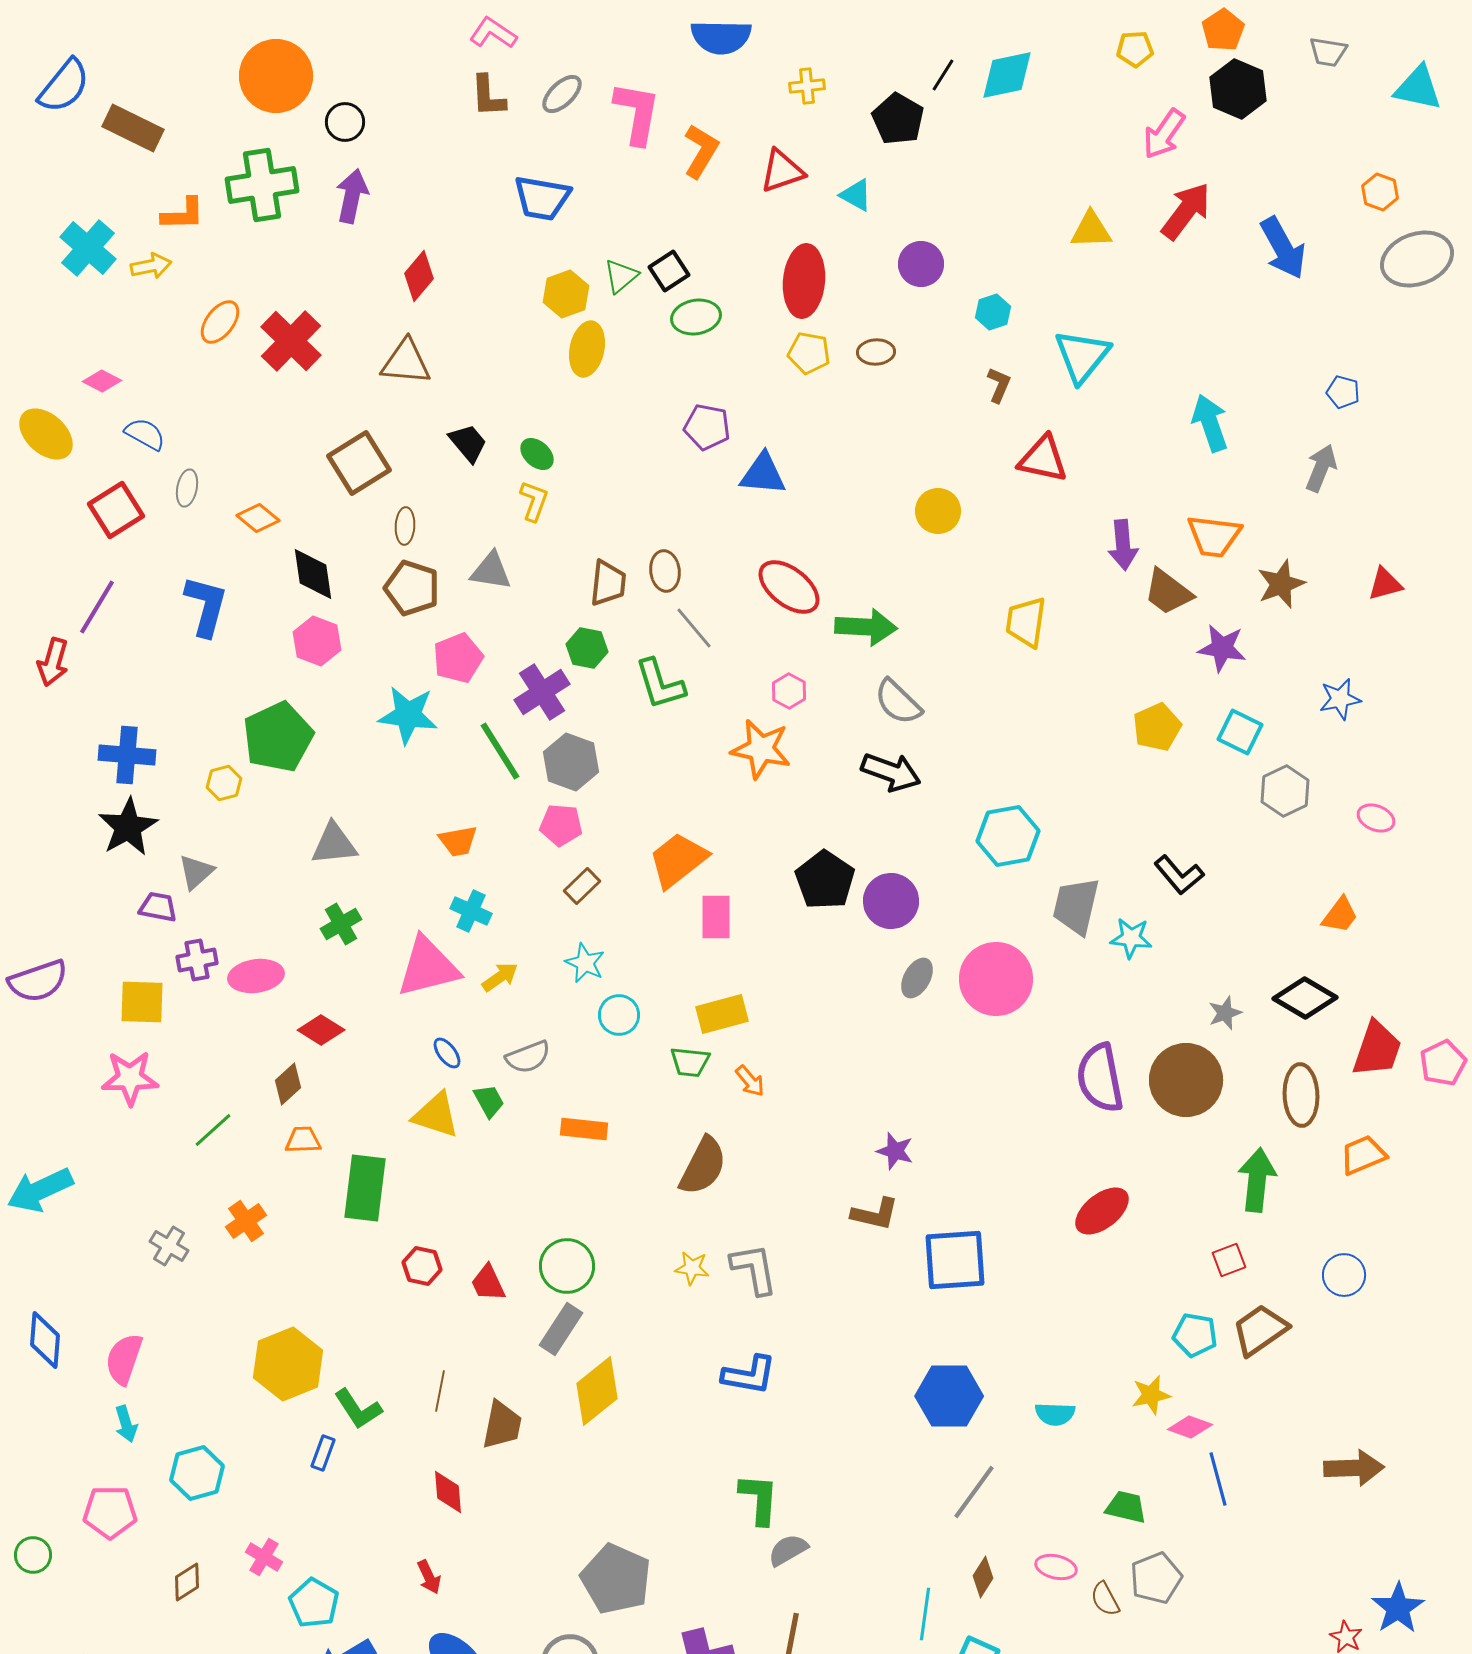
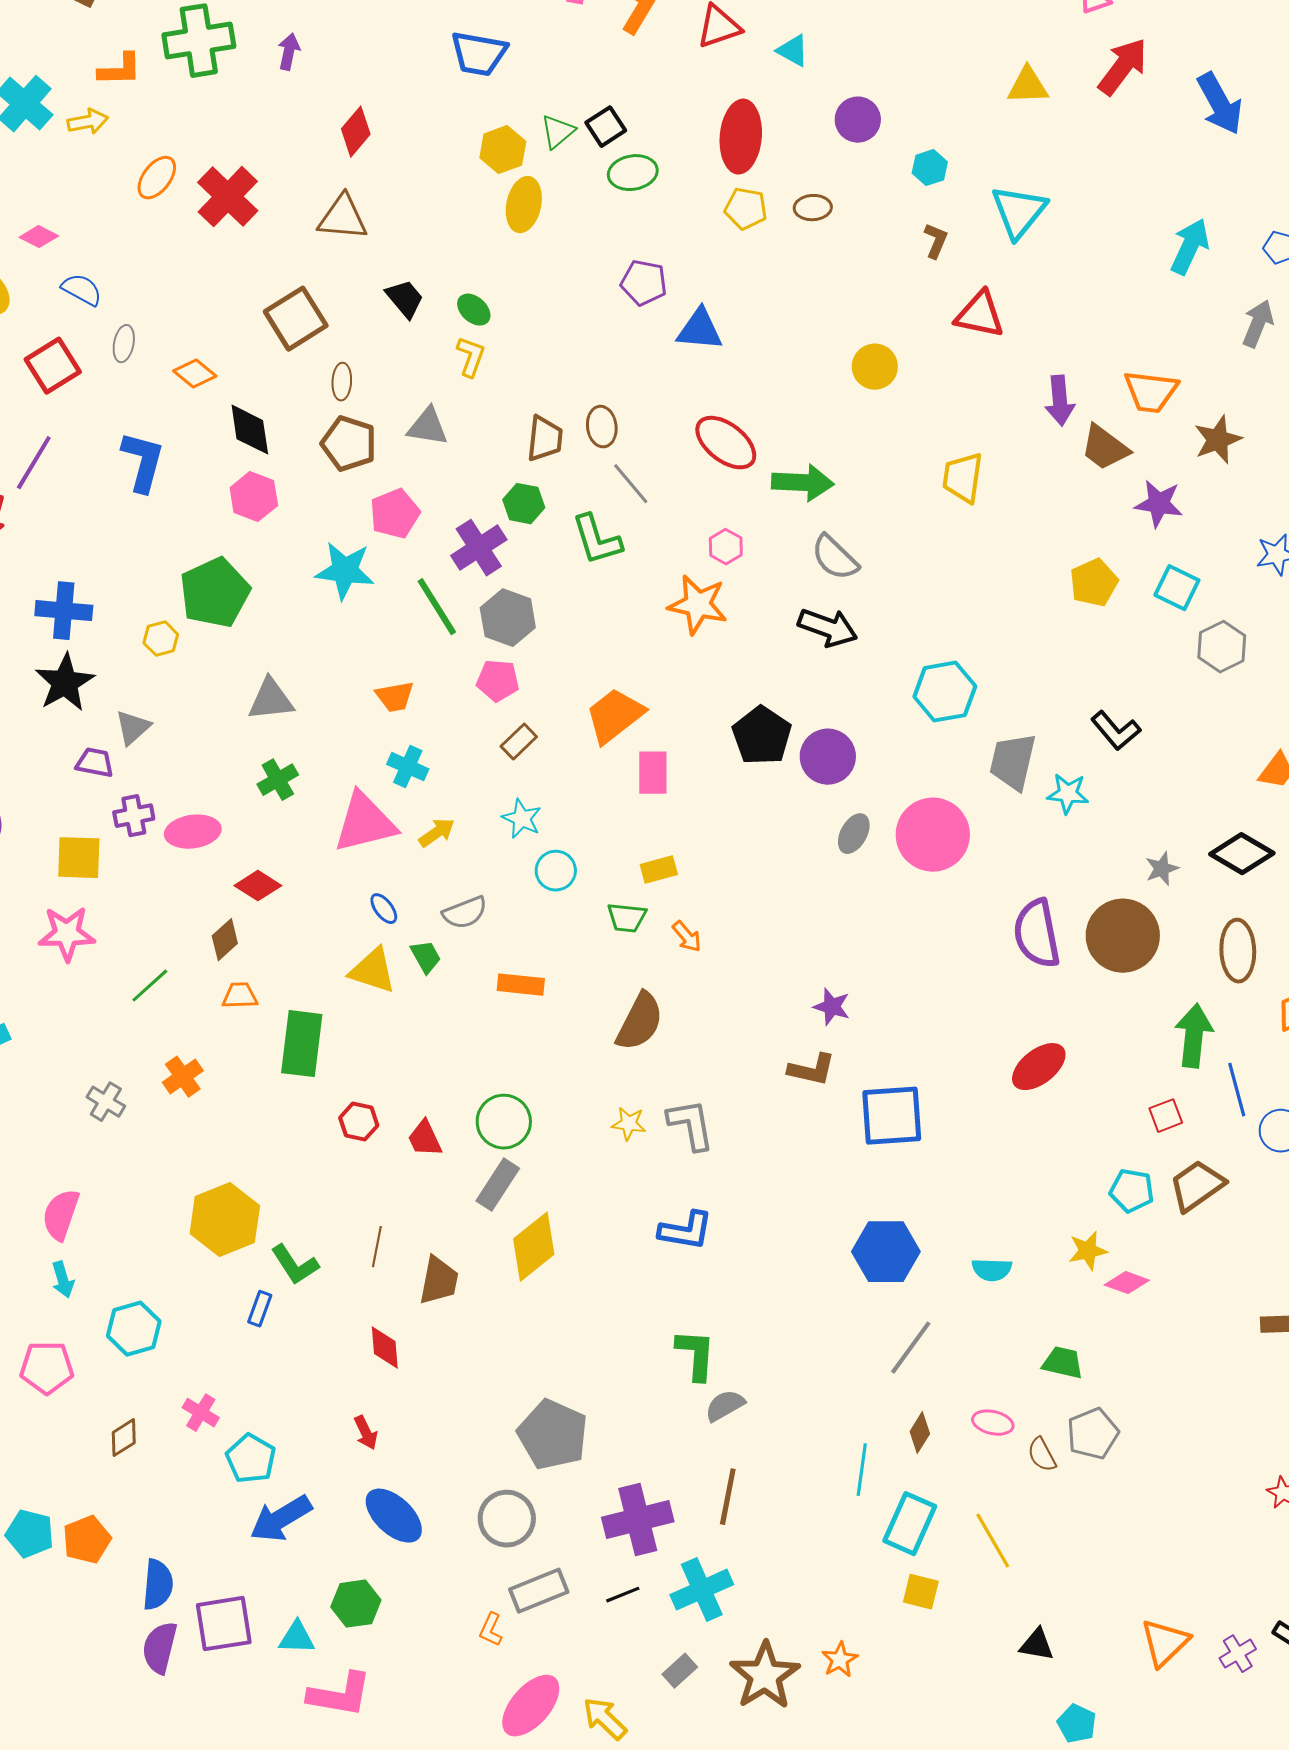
purple arrow: (352, 196) -> (289, 52), size x0.7
cyan arrow: (1210, 423) -> (1190, 247), moved, turned 44
yellow rectangle: (722, 1014) -> (659, 870), size x0.7
blue line: (1218, 1479) -> (1237, 1090), moved

